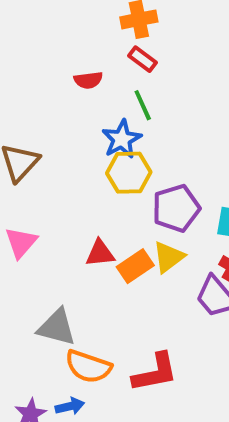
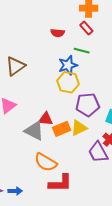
green line: (143, 105) -> (82, 51), turned -63
gray triangle: (57, 327) -> (34, 131), moved
orange semicircle: (88, 367) -> (46, 162), moved

